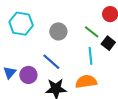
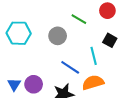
green line: (92, 32) -> (79, 19), moved
blue line: (51, 62) -> (70, 67), moved

